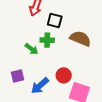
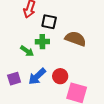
blue arrow: (40, 86) -> (37, 76), moved

